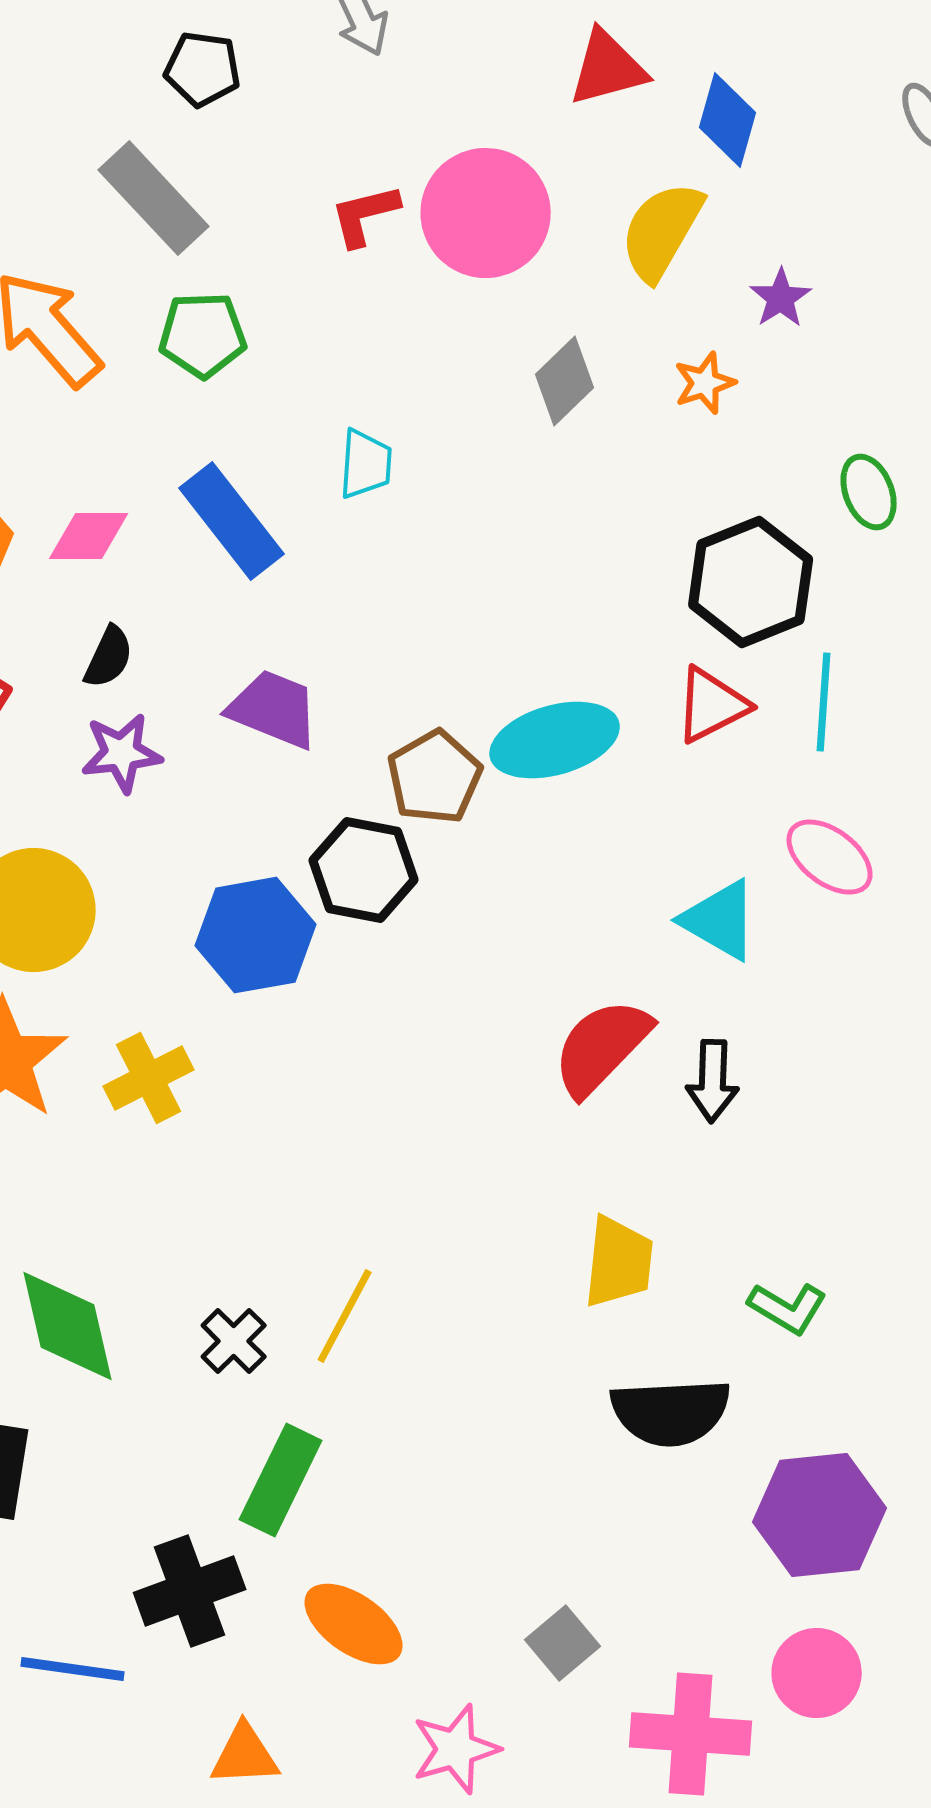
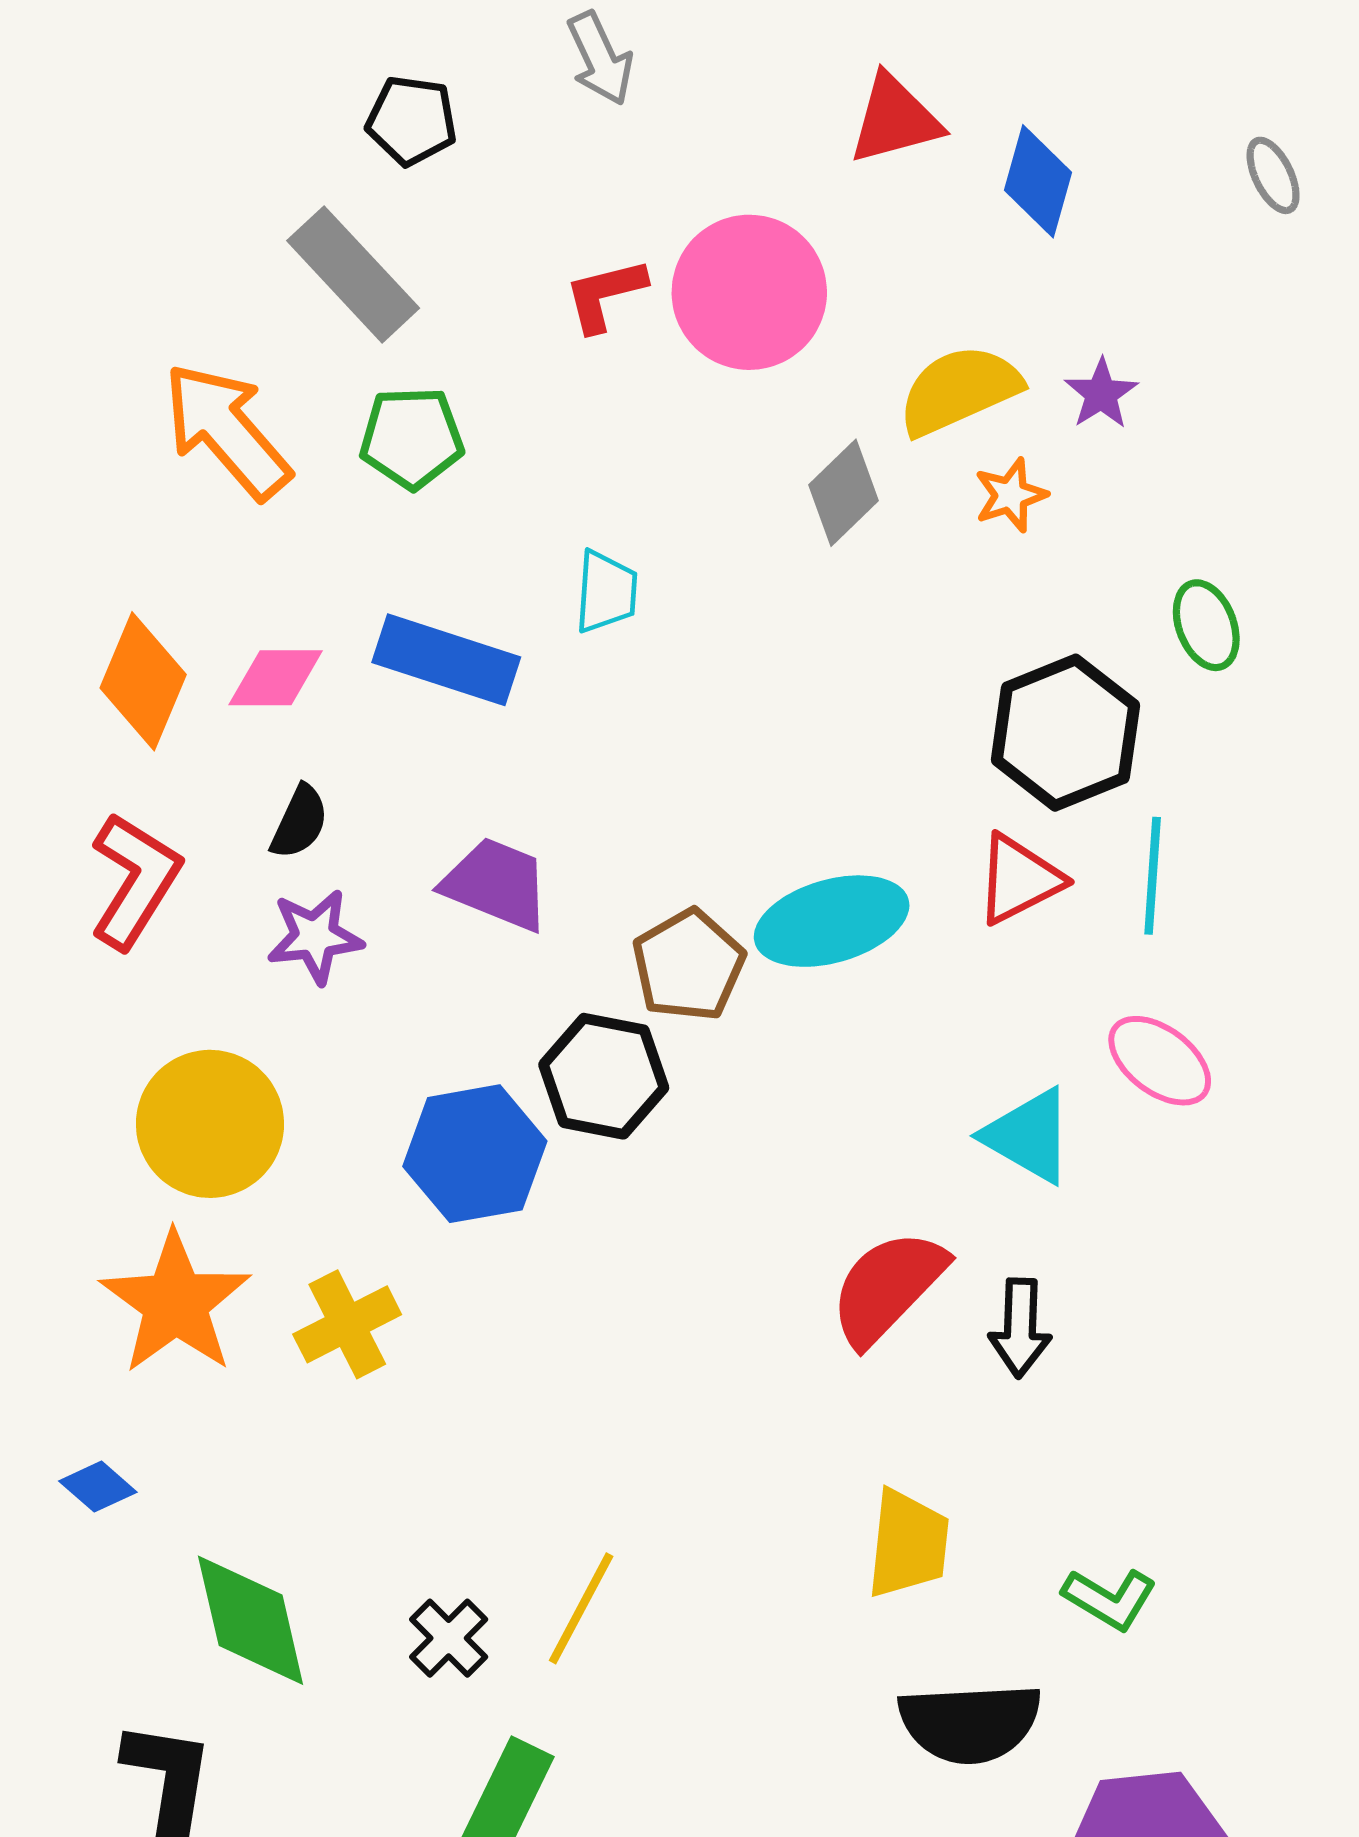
yellow semicircle: (662, 231) -> (959, 390), moved, turned 36
blue rectangle: (232, 521) -> (446, 660), turned -34

